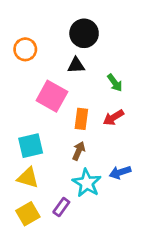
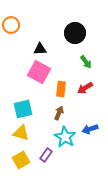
black circle: (84, 33) -> (75, 33), moved
orange circle: (25, 49) -> (11, 25), moved
black triangle: (76, 65) -> (40, 49), moved

